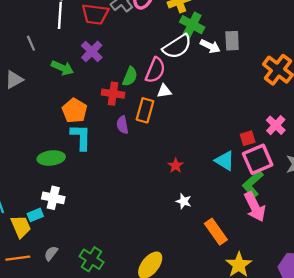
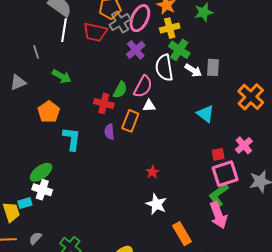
white semicircle: (177, 46) -> (164, 68), turned 108
purple cross: (92, 51) -> (136, 50), moved
orange pentagon: (74, 111) -> (49, 112), moved
green ellipse: (51, 158) -> (41, 172), moved, turned -35
cyan triangle: (225, 161) -> (205, 114), moved
white star: (184, 201) -> (156, 204), size x1.5

